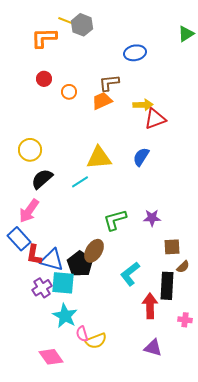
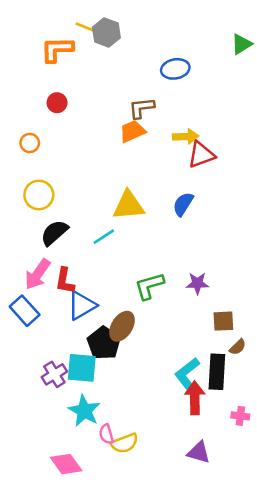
orange circle: (69, 92) -> (30, 143), moved
red L-shape: (34, 255) -> (65, 281), moved
blue triangle: (52, 260) -> (82, 305), moved, turned -45
cyan L-shape: (130, 274) -> (187, 373), moved

